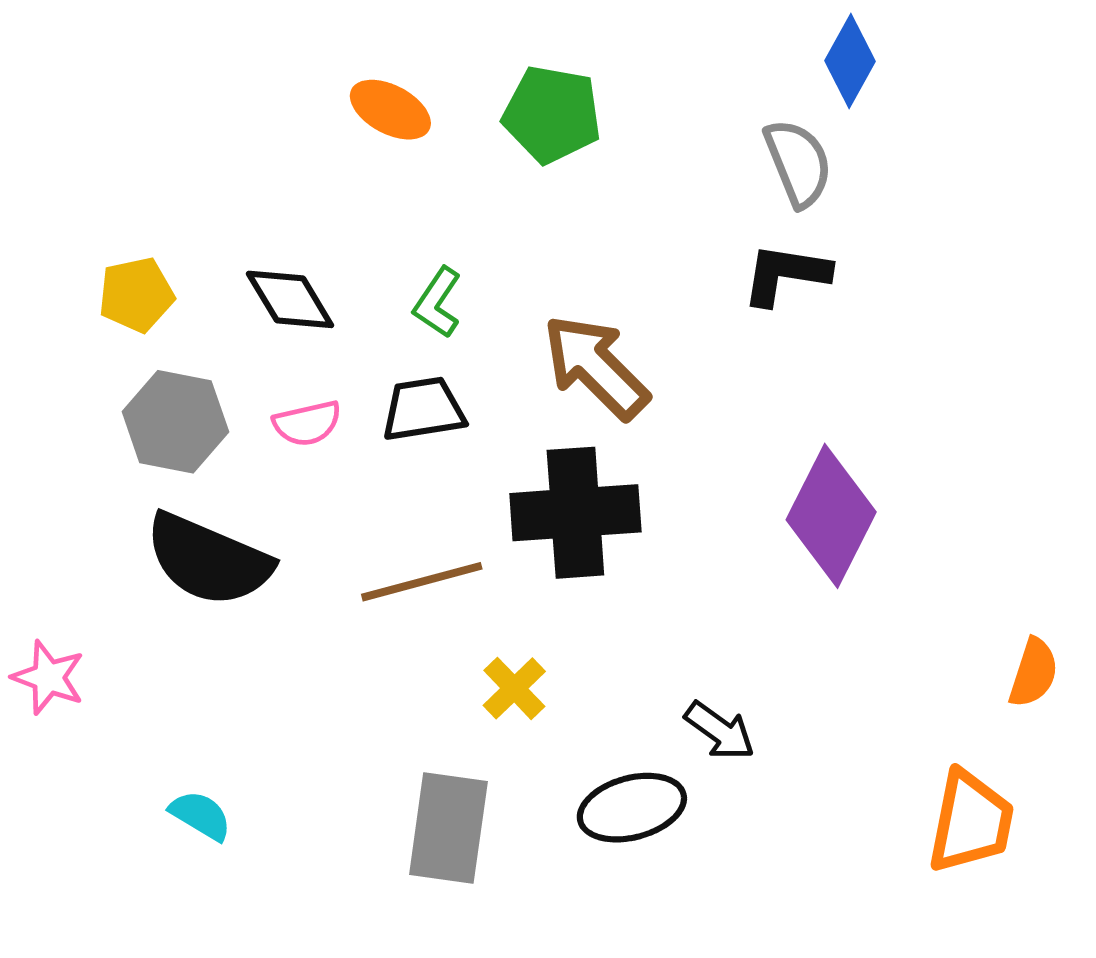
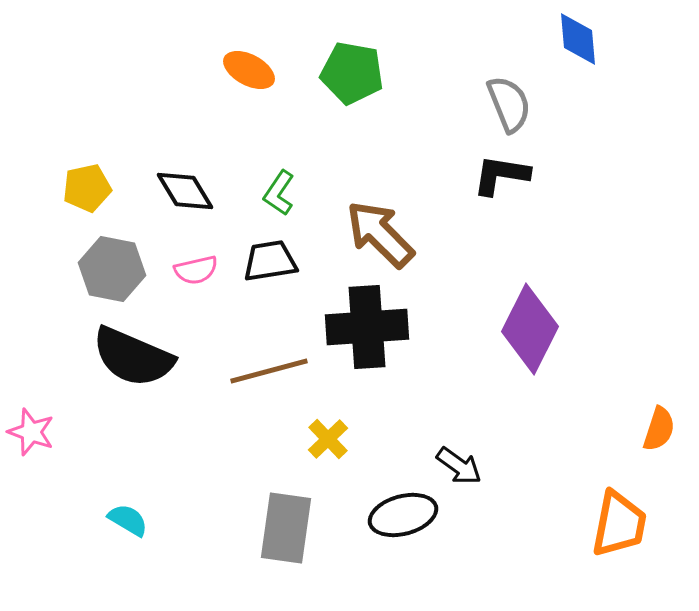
blue diamond: (850, 61) -> (578, 39), moved, turned -34

